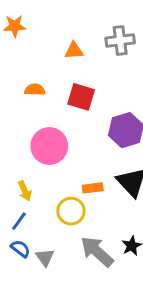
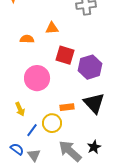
orange triangle: (74, 51) -> (52, 28), moved
red square: (81, 97) -> (65, 55), moved
blue line: (19, 221) -> (32, 130), moved

